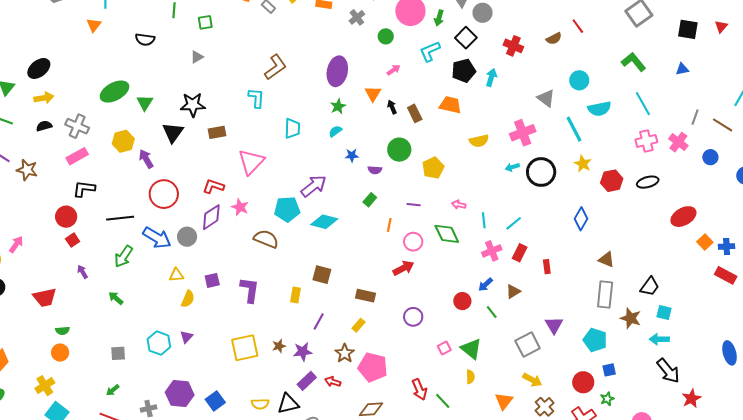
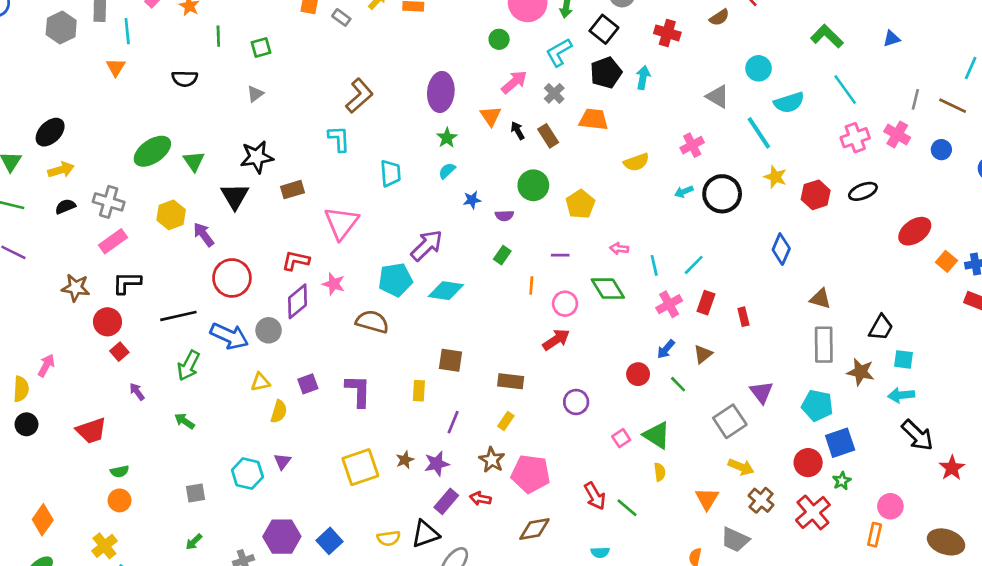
gray cross: (357, 17) -> (554, 93), moved
pink arrow: (394, 70) -> (514, 82), size x1.5
pink cross: (523, 133) -> (692, 145), size x0.7
brown star: (27, 170) -> (76, 288), moved
blue square: (609, 370) -> (840, 443), size x1.6

